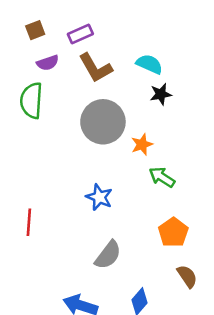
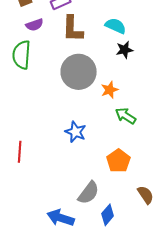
brown L-shape: (95, 68) -> (73, 29), turned 32
orange pentagon: (173, 232) -> (119, 161), moved
gray semicircle: (108, 255) -> (89, 193), moved

